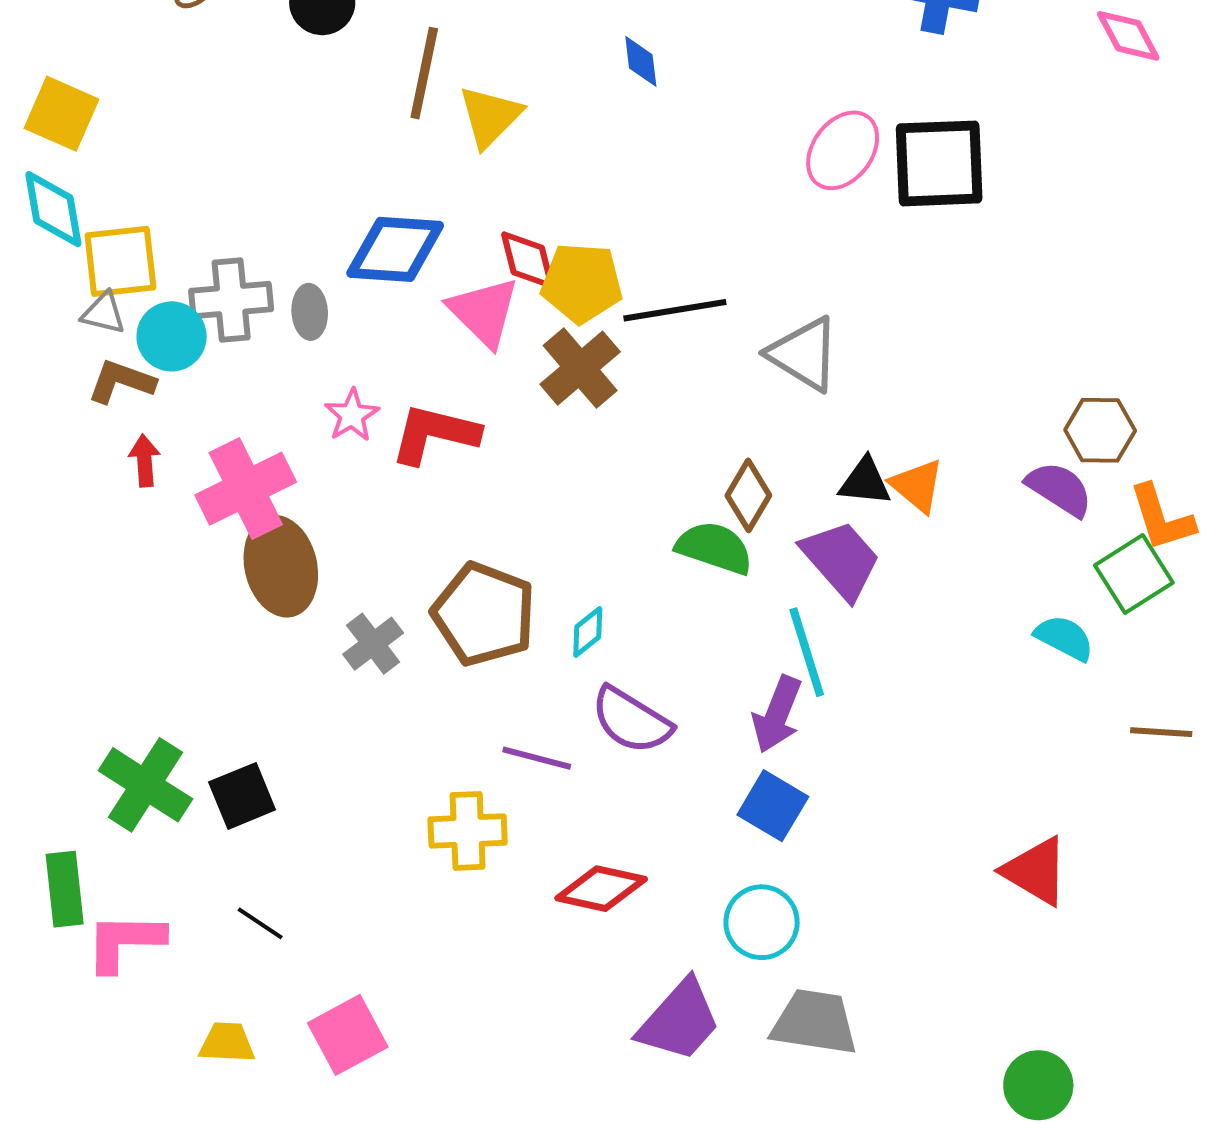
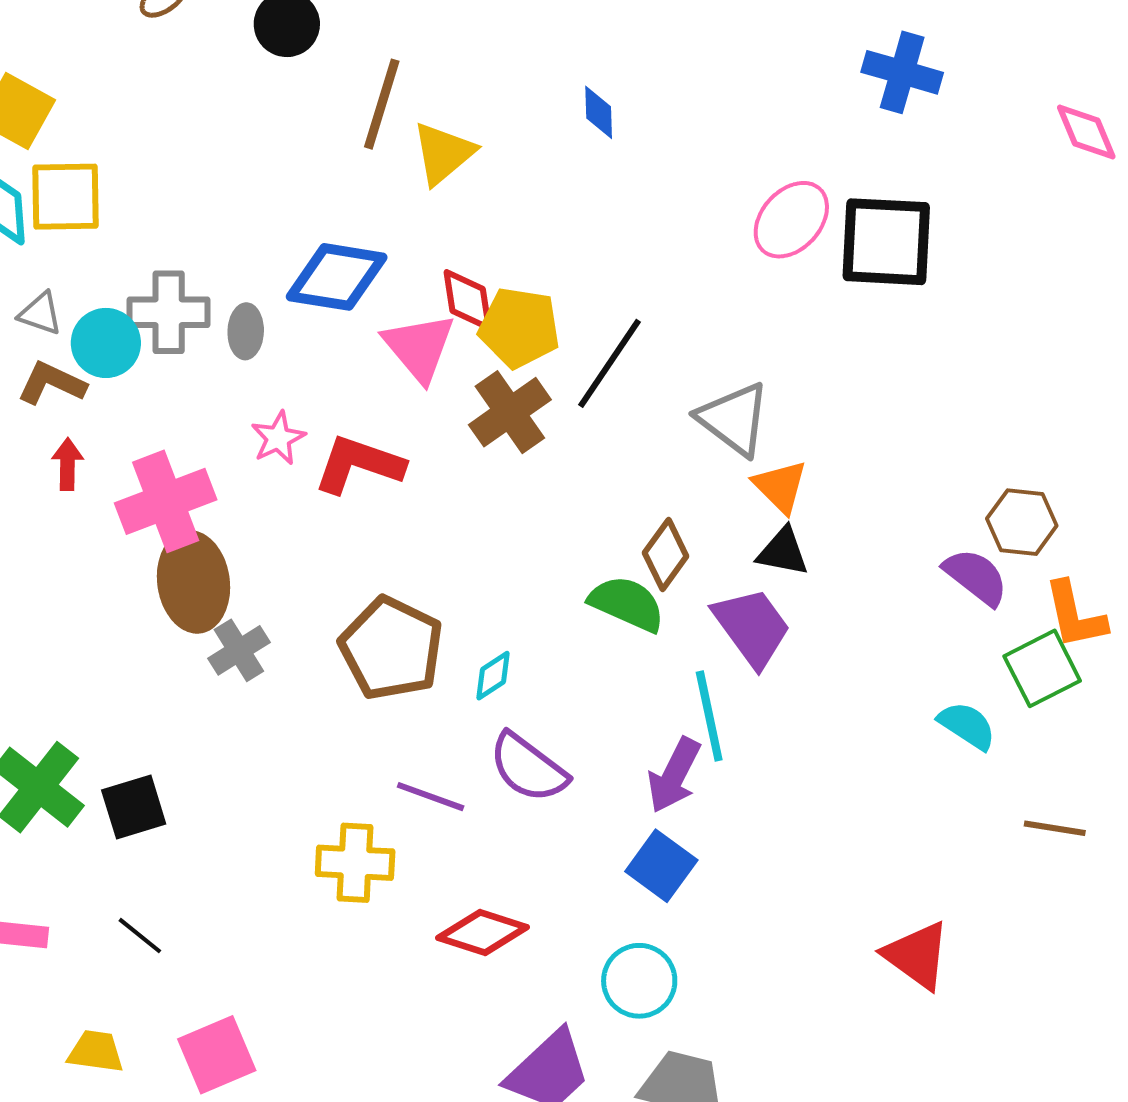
yellow square: (120, 261) -> (65, 197), moved
black line: (675, 310) -> (610, 363), turned -52
orange triangle: (917, 486) -> (780, 486), moved
gray cross: (373, 644) -> (239, 650), moved

